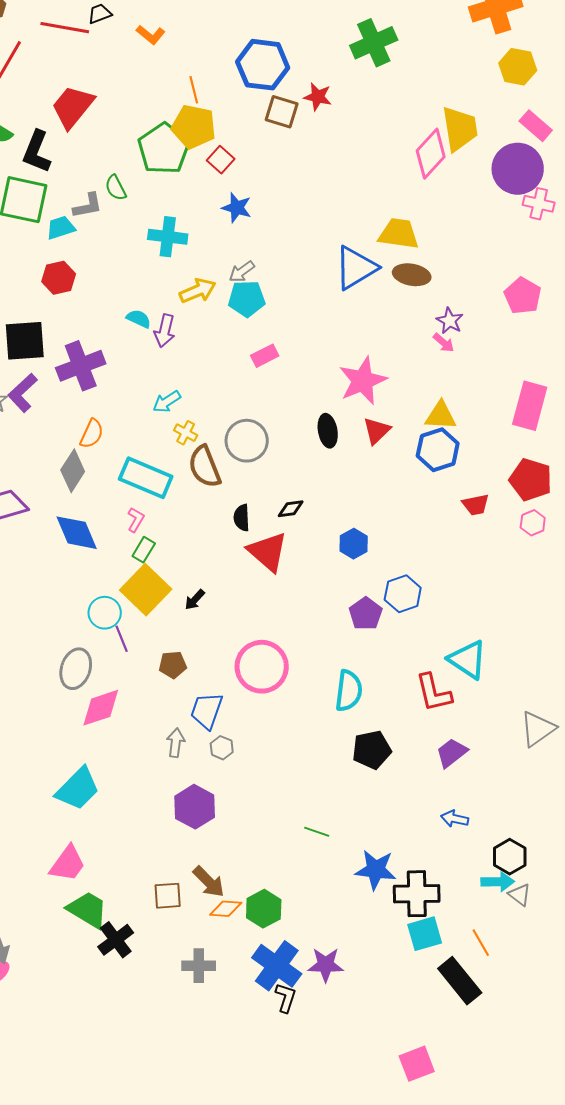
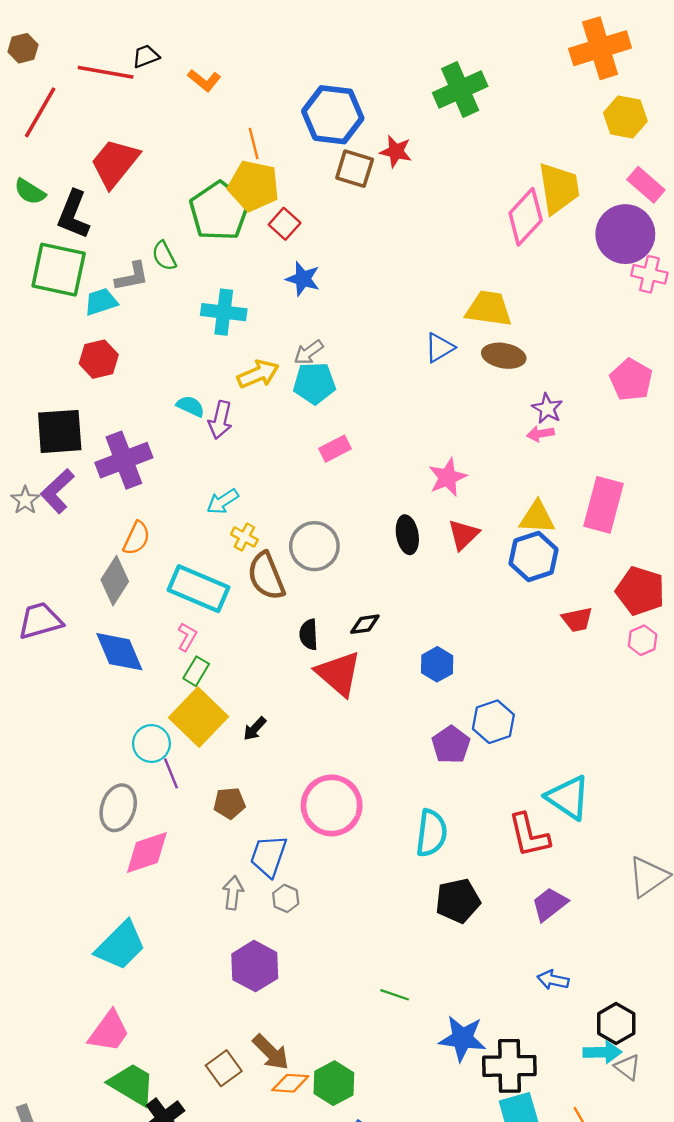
blue triangle: (356, 268) -> (439, 348), size x0.6
pink arrow: (444, 343) -> (540, 434), turned 130
pink star: (363, 381) -> (447, 477), size x0.7
pink rectangle: (530, 406) -> (604, 505), moved
brown square: (168, 896) -> (224, 1068), turned -32

